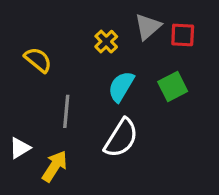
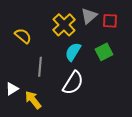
yellow cross: (106, 42) -> (64, 25), size x1.6
yellow arrow: (55, 166) -> (33, 100), turned -72

